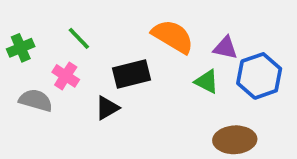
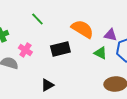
green line: (79, 38) -> (37, 19), moved
black triangle: (107, 108) -> (47, 85), moved

